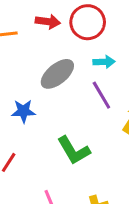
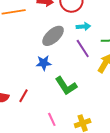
blue star: (23, 111) -> (44, 63), moved

